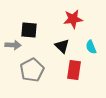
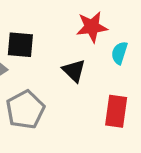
cyan semicircle: (91, 47) -> (119, 53), moved, turned 40
red rectangle: (74, 70) -> (116, 111), moved

